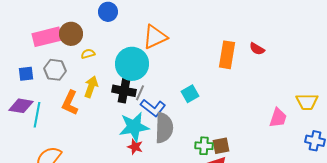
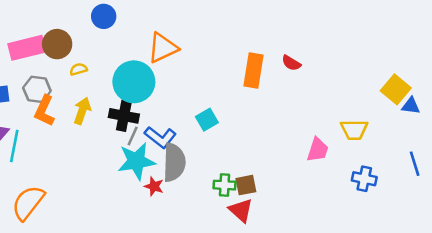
gray line: (140, 93) -> (133, 136), moved
orange L-shape: (70, 103) -> (45, 111), moved
red star: (135, 147) -> (154, 186), moved

